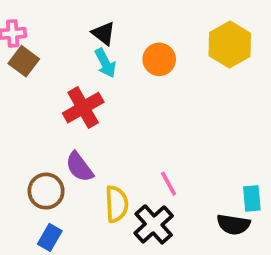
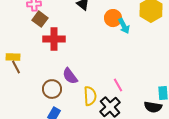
cyan arrow: (105, 63) -> (124, 26), moved
red cross: (83, 108) -> (54, 39), moved, turned 30

